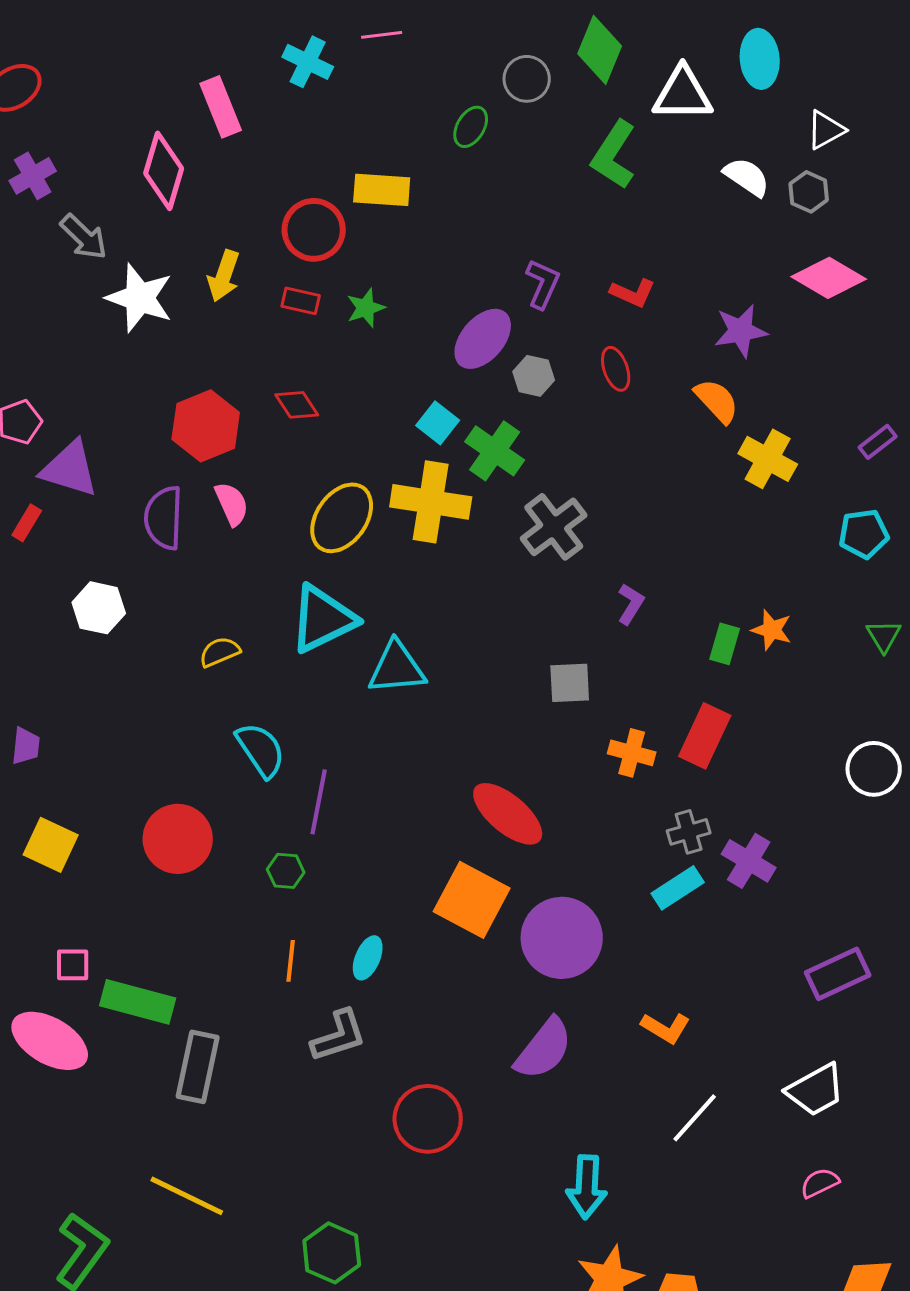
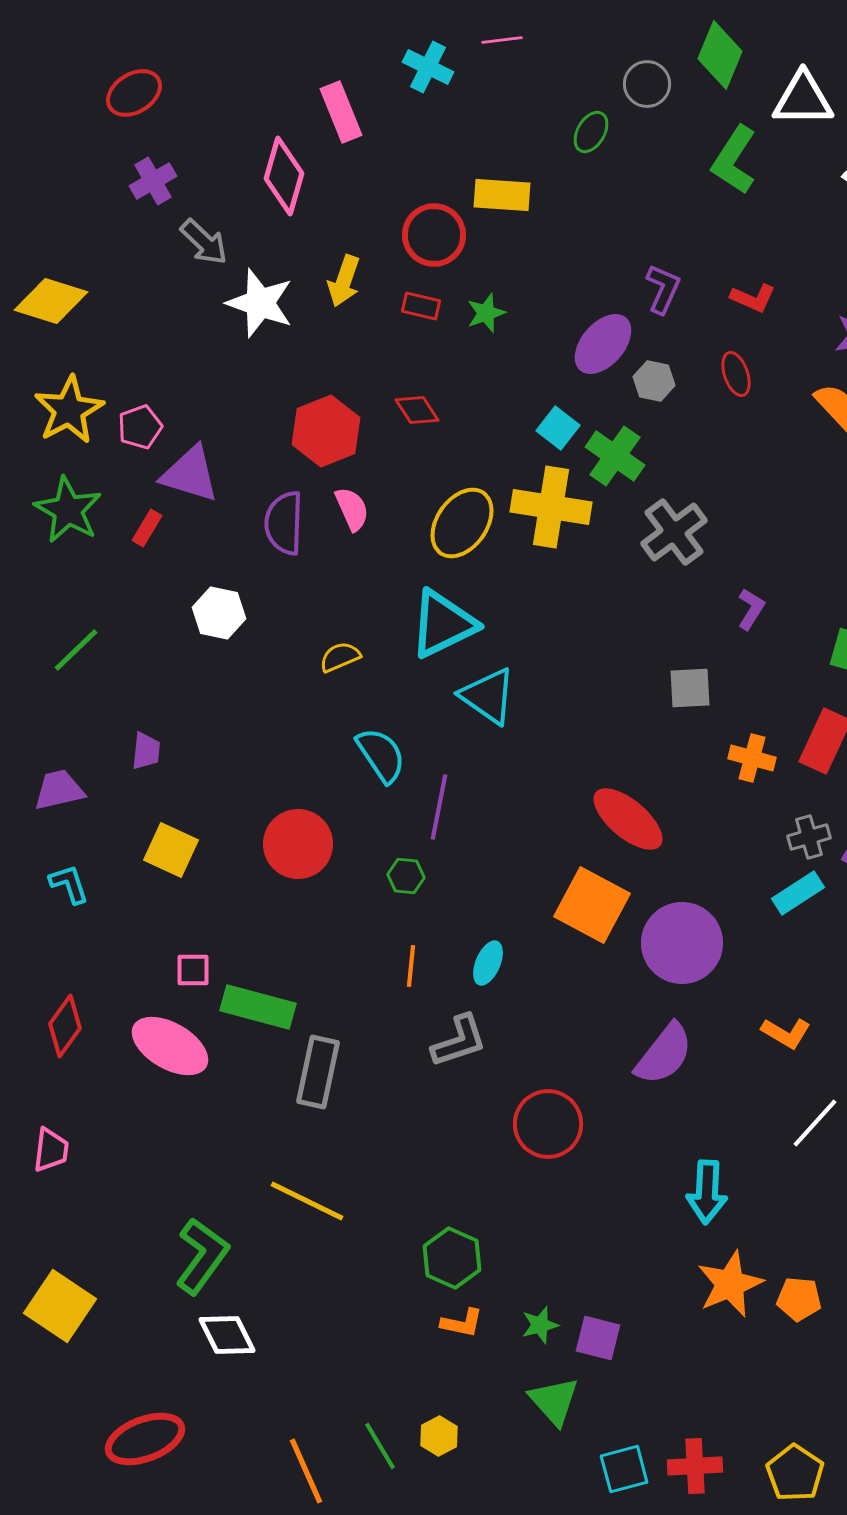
cyan triangle: (397, 668) -> (488, 696), moved, turned 40

